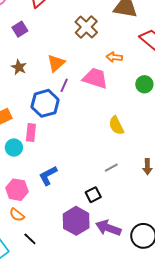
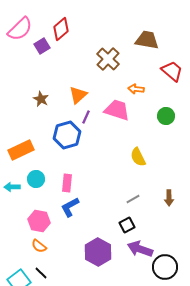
purple square: (20, 29) -> (42, 46), moved
pink rectangle: (31, 132) -> (67, 183), moved
black square: (93, 195) -> (127, 225), moved
purple arrow: (108, 228) -> (140, 249), moved
black line: (30, 239) -> (41, 273), moved

